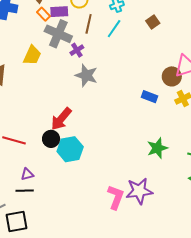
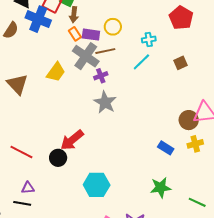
brown line: (89, 24) -> (105, 51), moved, turned 54
blue rectangle: (150, 97) -> (166, 148), moved
cyan hexagon: (70, 149) -> (97, 185), moved

